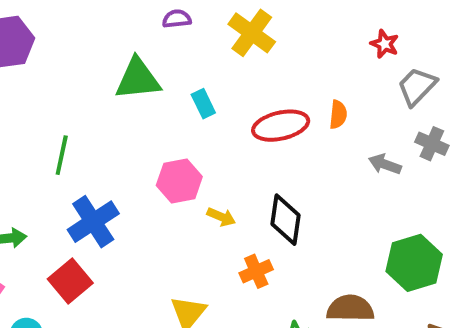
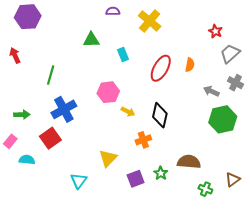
green triangle: (138, 79) -> (91, 40), size x0.7
red ellipse: (281, 126) -> (161, 68), turned -52
green hexagon: (414, 263) -> (223, 119), moved

